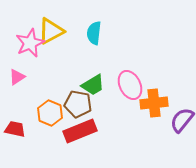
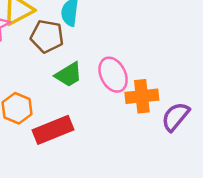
brown pentagon: (78, 104) -> (47, 36), moved

